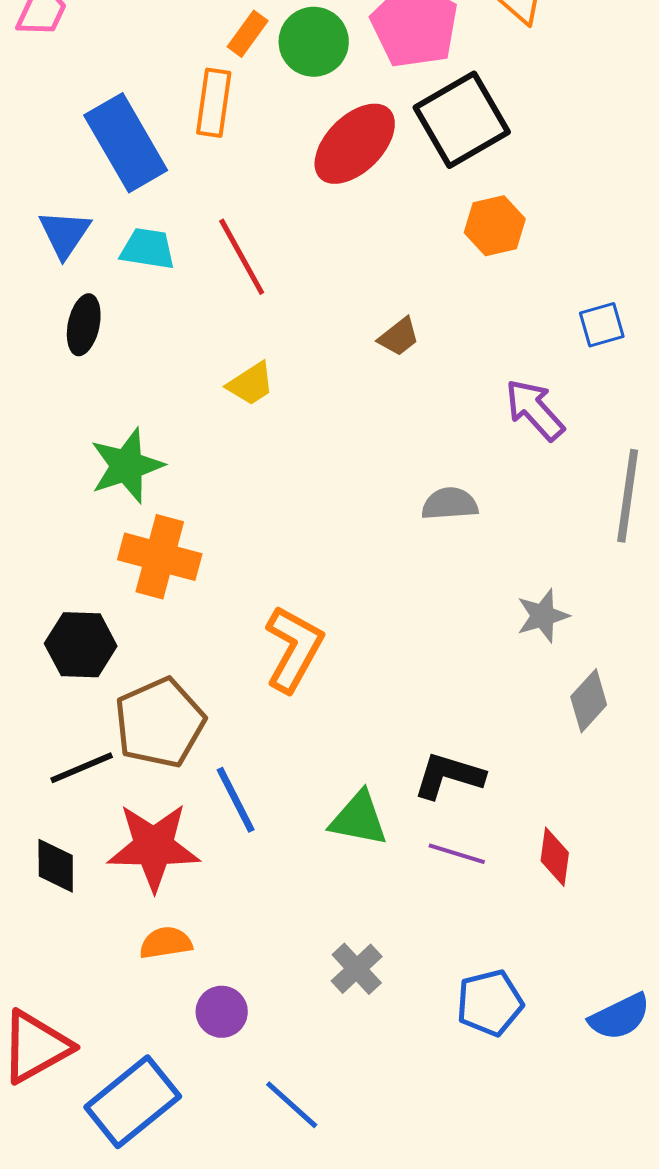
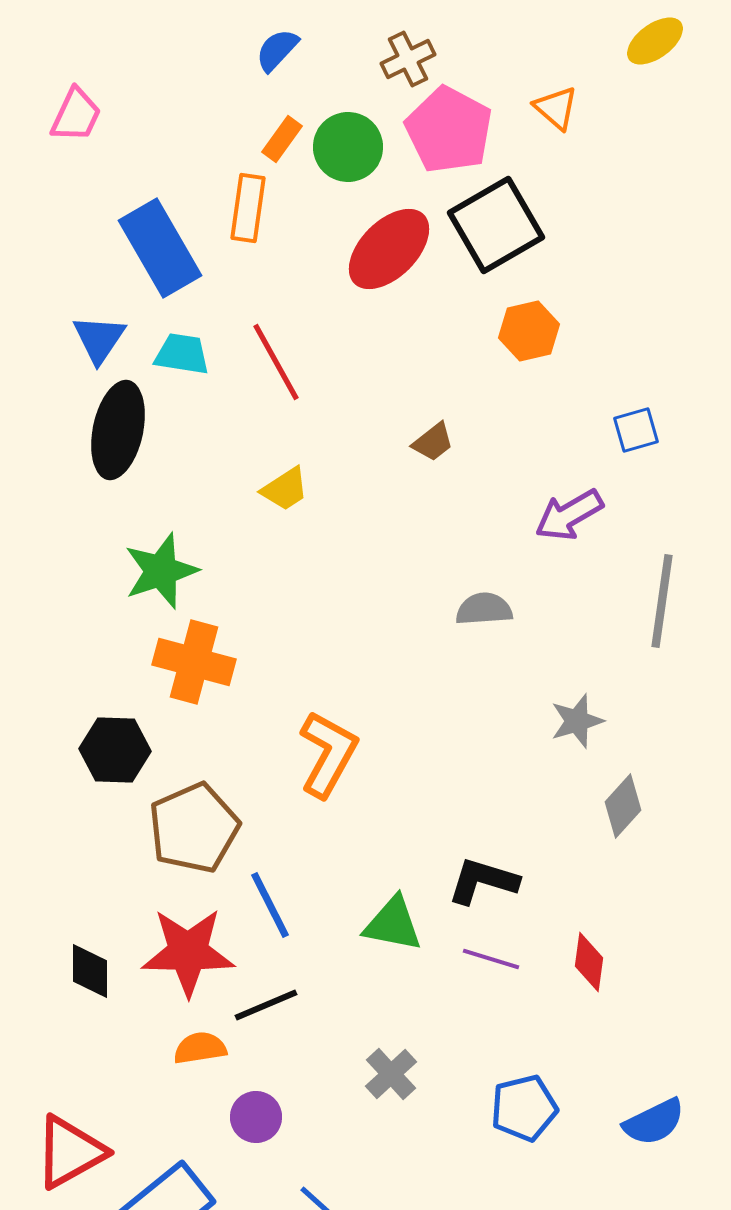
black ellipse: (84, 325) -> (118, 430), size x1.6
purple arrow: (535, 410) -> (569, 515), turned -78
black line: (82, 768) -> (266, 1005), moved

